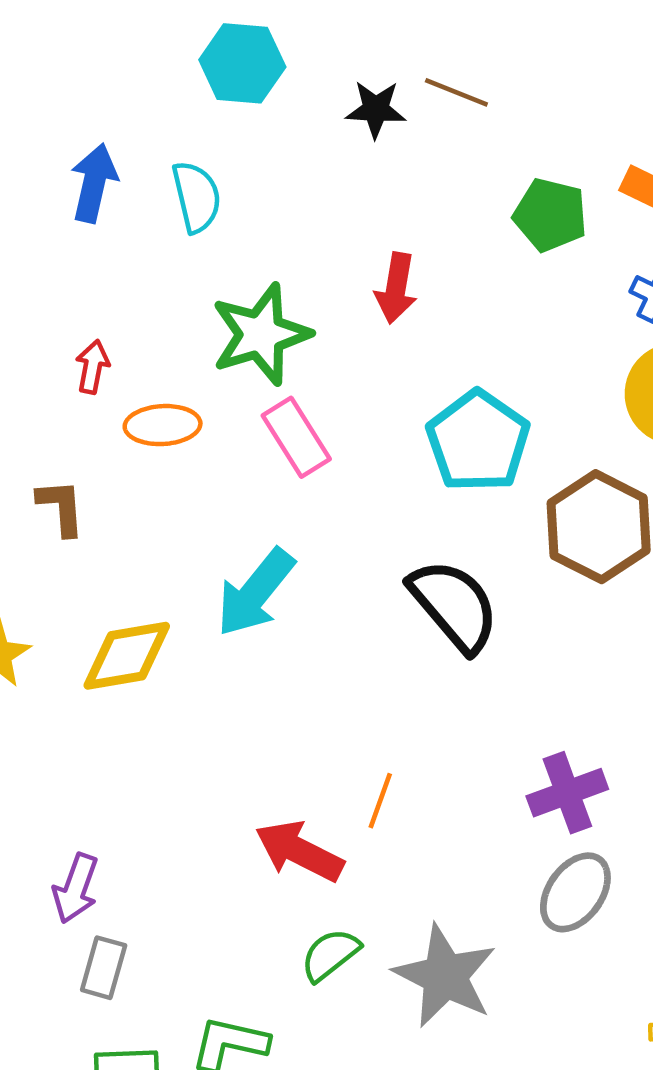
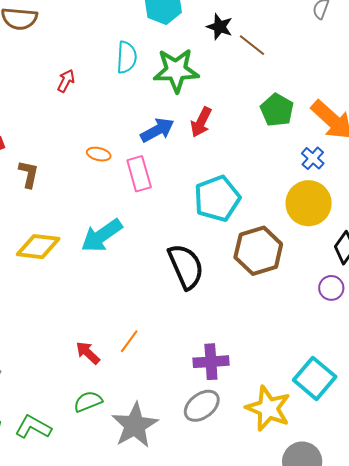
black star: (376, 109) -> (220, 27), moved
blue arrow: (94, 183) -> (157, 130), moved, turned 32
green star: (261, 334) -> (176, 70), moved
red arrow: (93, 367) -> (66, 81), moved
orange ellipse: (163, 425) -> (99, 154), moved, size x0.7
red arrow: (299, 851) -> (88, 353), size x0.7

